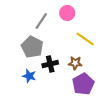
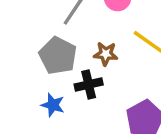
brown star: (75, 63) -> (106, 54), moved

